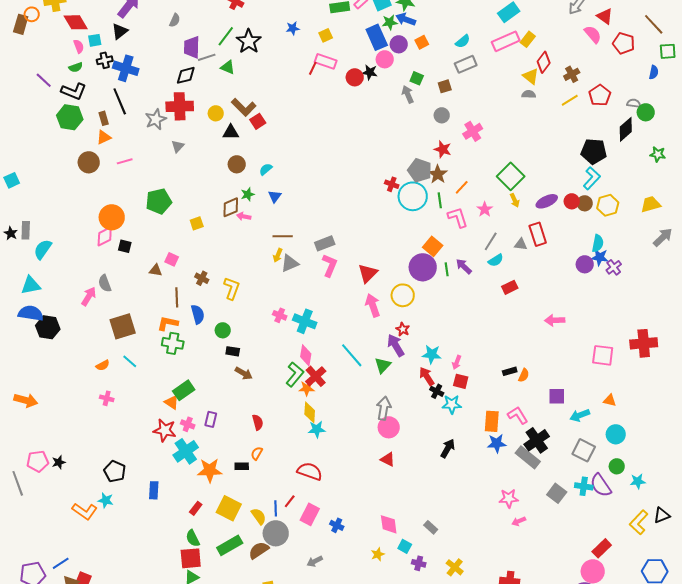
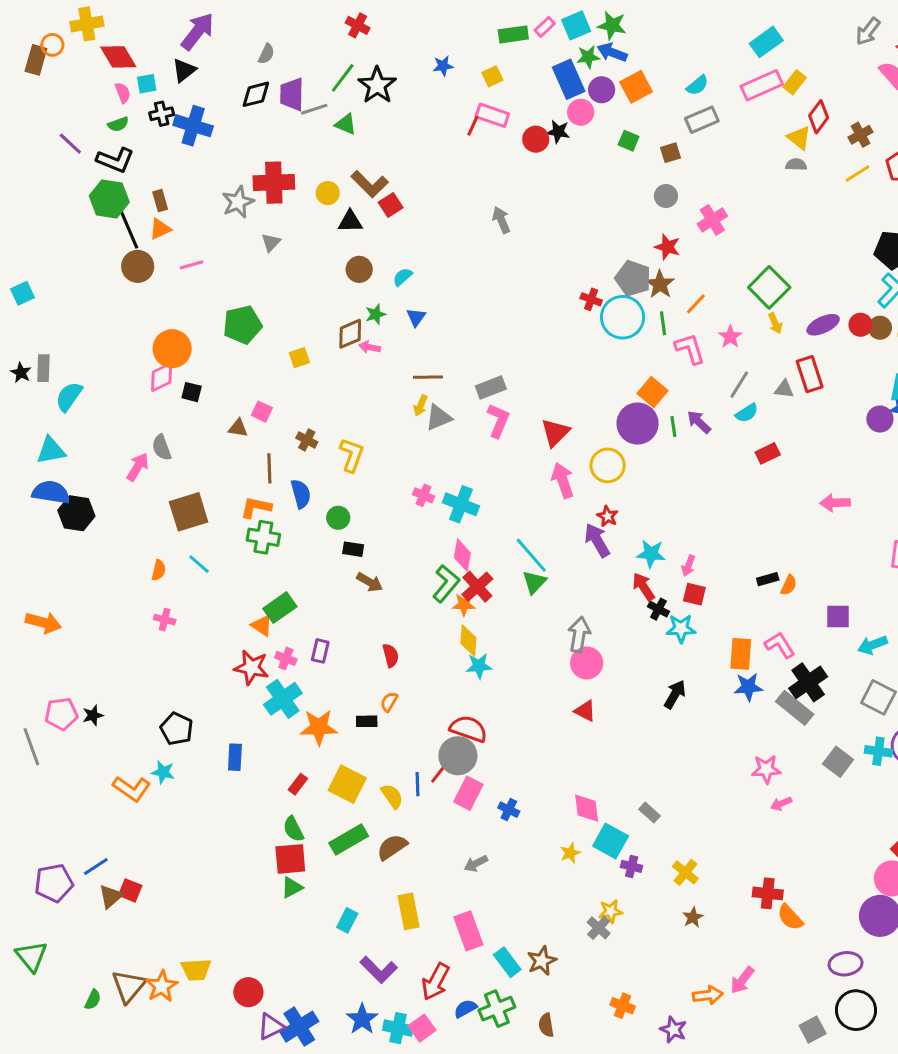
orange square: (422, 42) -> (636, 87), size x1.5
black diamond: (186, 75) -> (256, 94), moved
gray arrow: (408, 94) -> (501, 220), moved
black line: (120, 101) -> (129, 229), moved
orange semicircle: (103, 365) -> (159, 570), turned -48
green triangle: (383, 365) -> (534, 582), moved
gray circle: (276, 533) -> (458, 756), moved
cyan square: (405, 546) -> (611, 841), size x1.6

